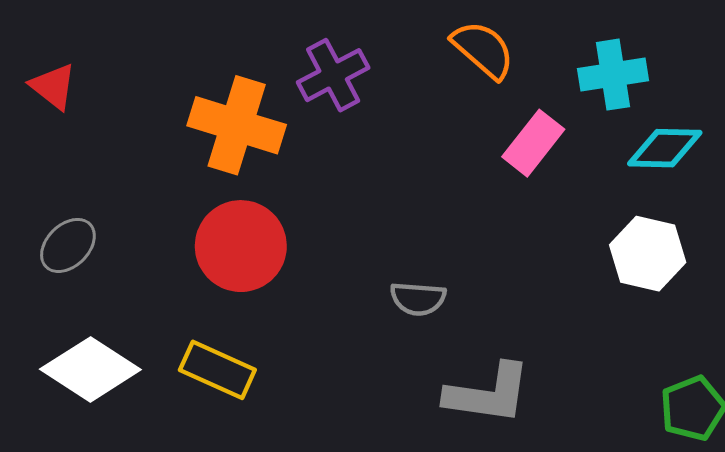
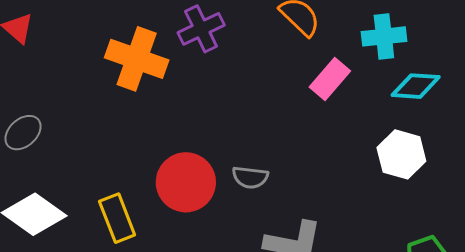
red circle: (241, 246) -> (186, 182), moved
yellow rectangle: (217, 370) -> (117, 218), turned 42

